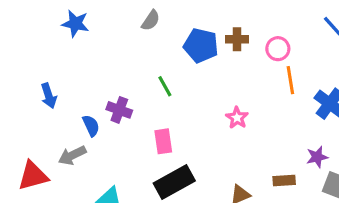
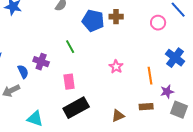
pink circle: (278, 49) -> (158, 23), moved
orange line: (290, 80) -> (150, 76), moved

